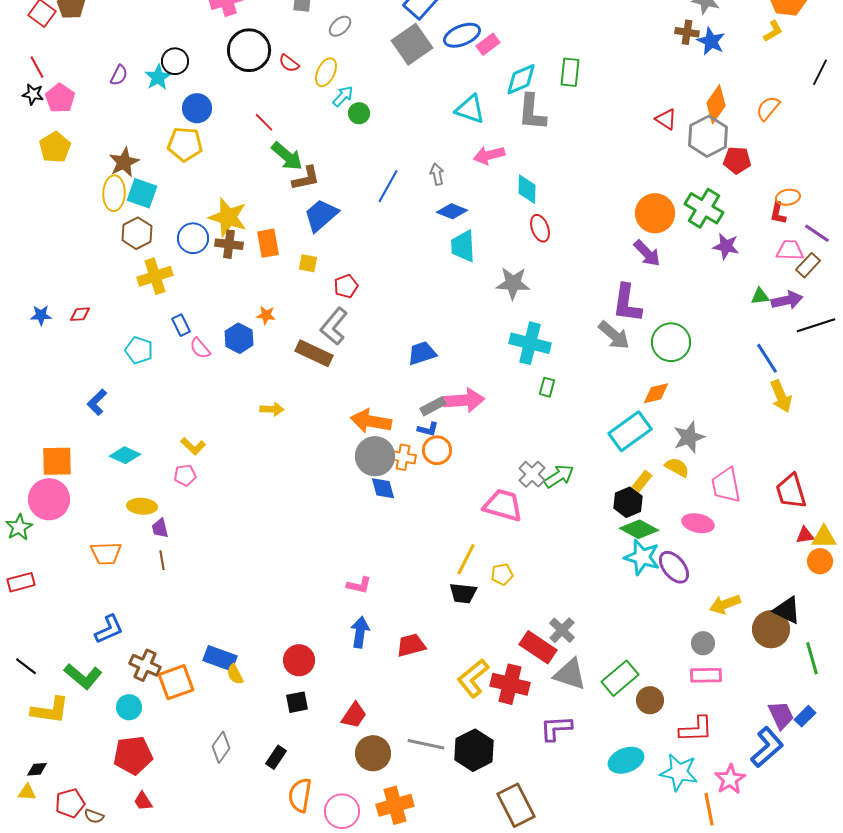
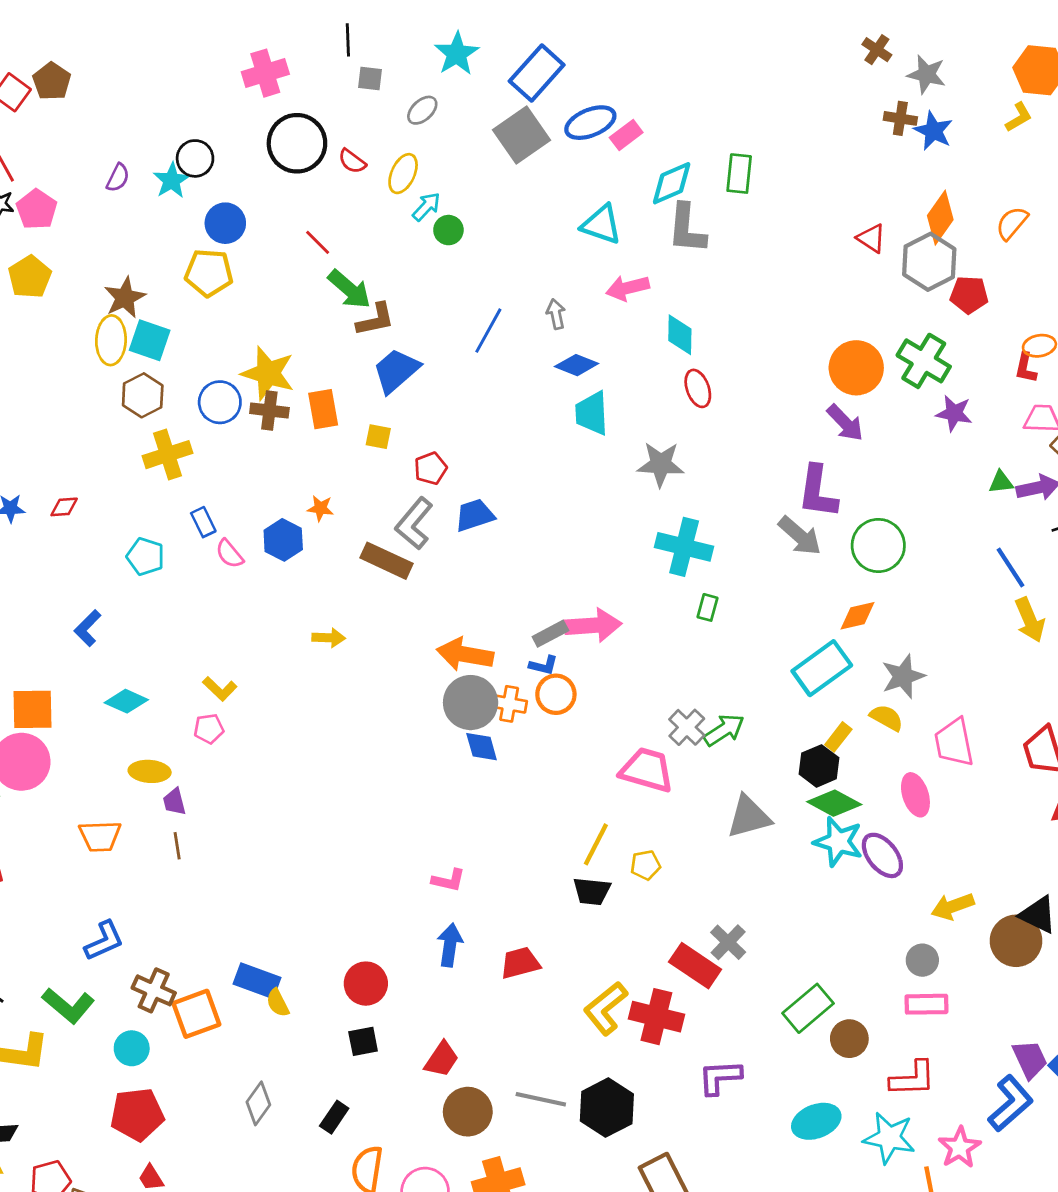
blue trapezoid: (422, 353) -> (475, 515), moved
pink ellipse: (698, 523) -> (915, 795), turned 60
gray triangle: (570, 674) -> (749, 817), moved, turned -33

